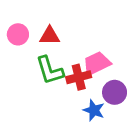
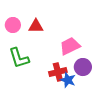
green L-shape: (50, 70) -> (19, 58), moved
red cross: (79, 77) -> (58, 72), moved

